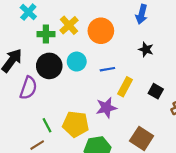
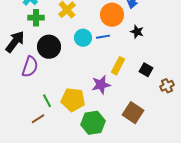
orange circle: (101, 31) -> (112, 15), moved
green cross: (46, 34) -> (36, 18), moved
cyan circle: (77, 62) -> (83, 38), moved
blue line: (107, 69) -> (103, 37), moved

